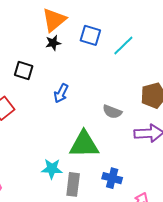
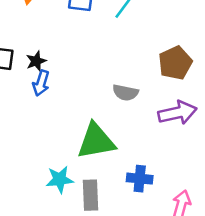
black star: (53, 43) -> (36, 61), moved
blue arrow: (61, 93) -> (41, 83), moved

